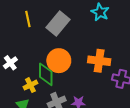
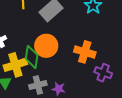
yellow cross: (30, 85) -> (15, 65), size x1.6

